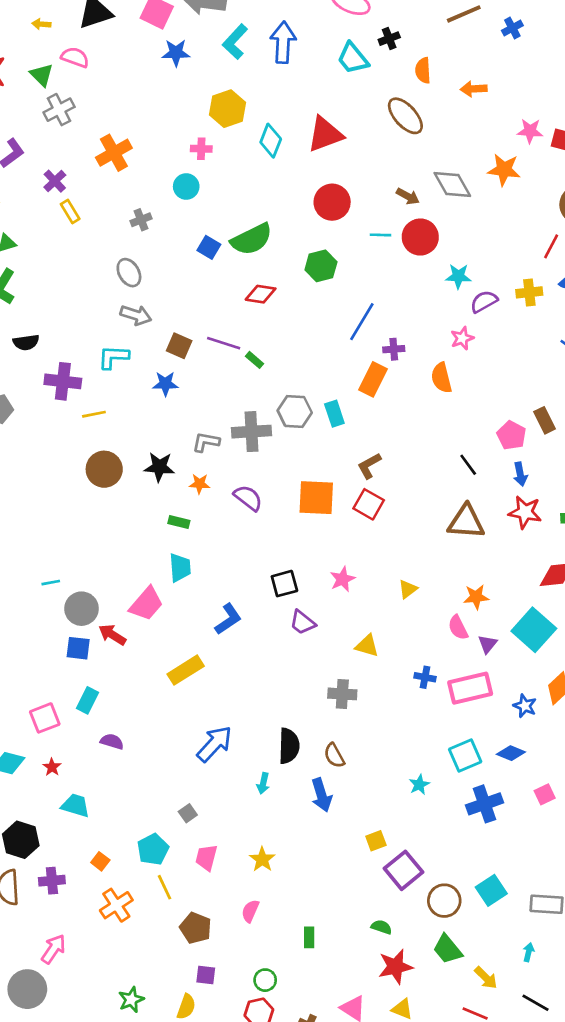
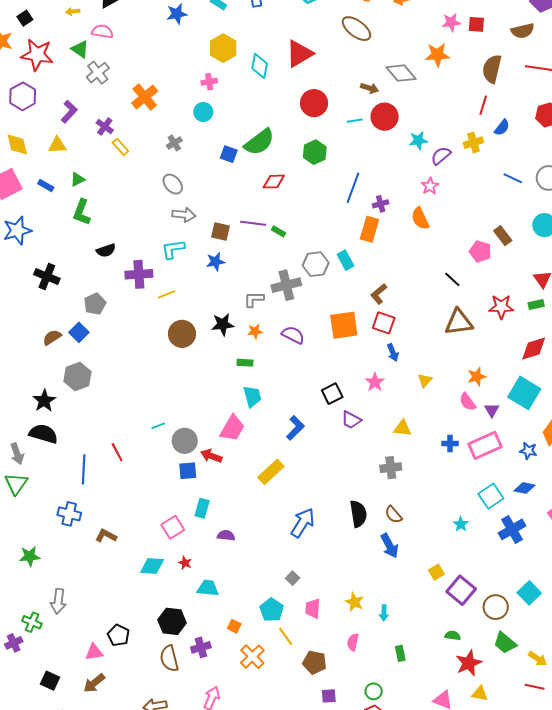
blue arrow: (520, 474) -> (393, 352), moved
cyan arrow: (263, 783) -> (384, 613), moved

